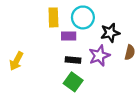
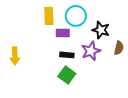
black star: (110, 33) -> (101, 30), turned 30
yellow arrow: (16, 61) -> (15, 56), turned -30

